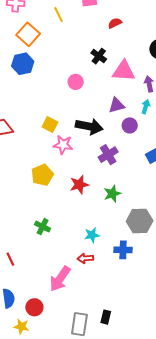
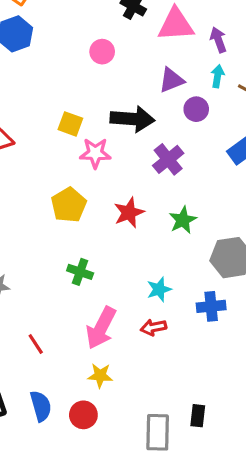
green cross: (43, 227) -> (80, 272), moved
pink arrow: (60, 279) -> (101, 328), moved
yellow star: (21, 327) -> (100, 376), moved

